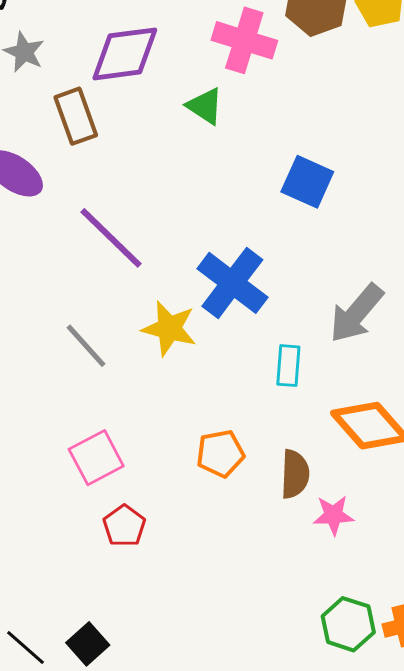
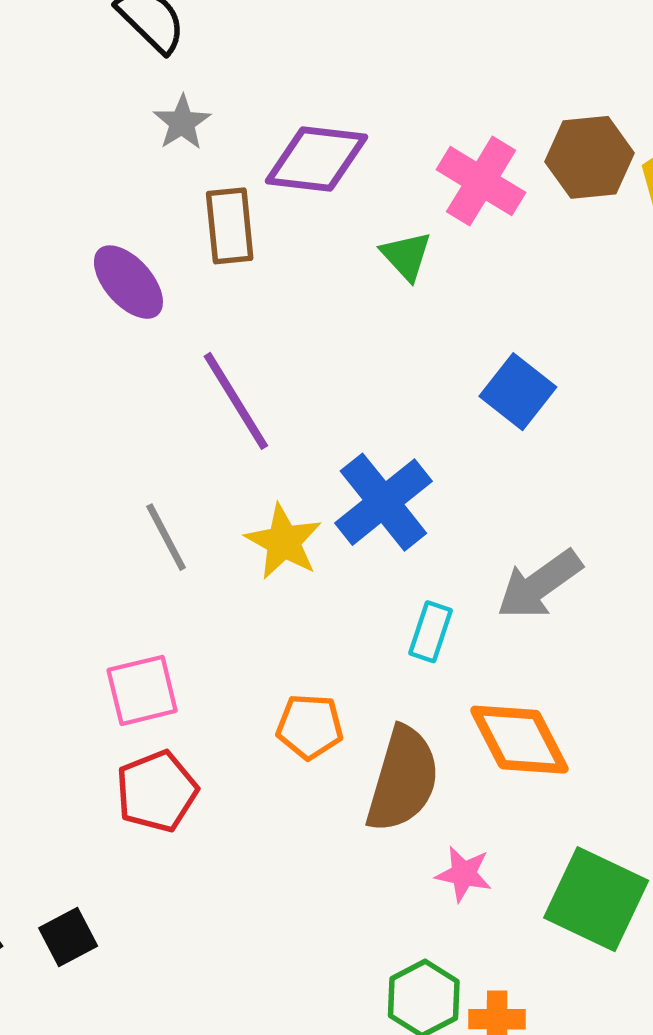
brown semicircle: (295, 474) -> (403, 779), size x1.6
pink star: (333, 515) -> (464, 874), moved
red pentagon: (124, 526) -> (157, 791), size x1.4

